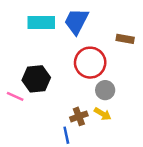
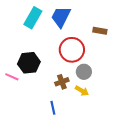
cyan rectangle: (41, 23) -> (33, 18), turned -60
brown cross: (79, 116) -> (62, 82), moved

